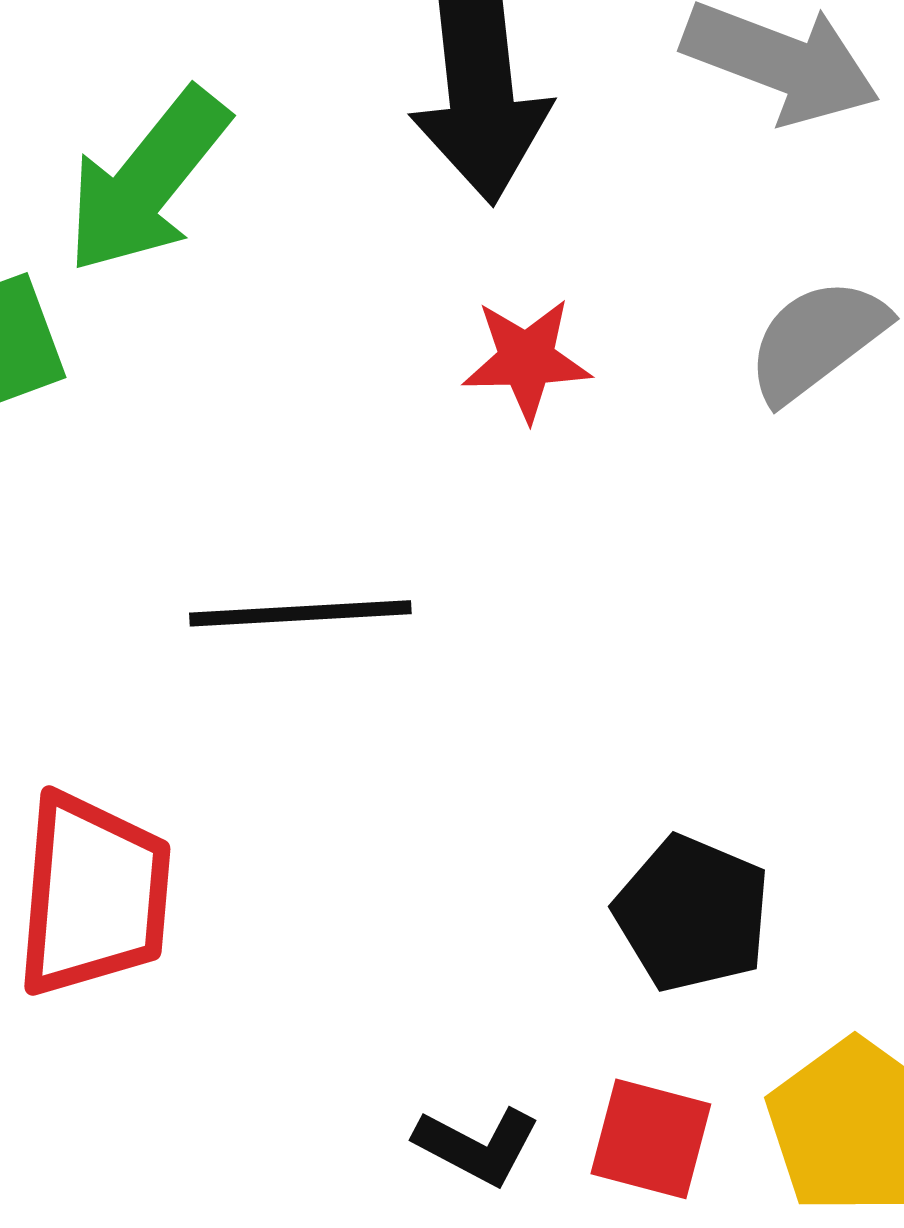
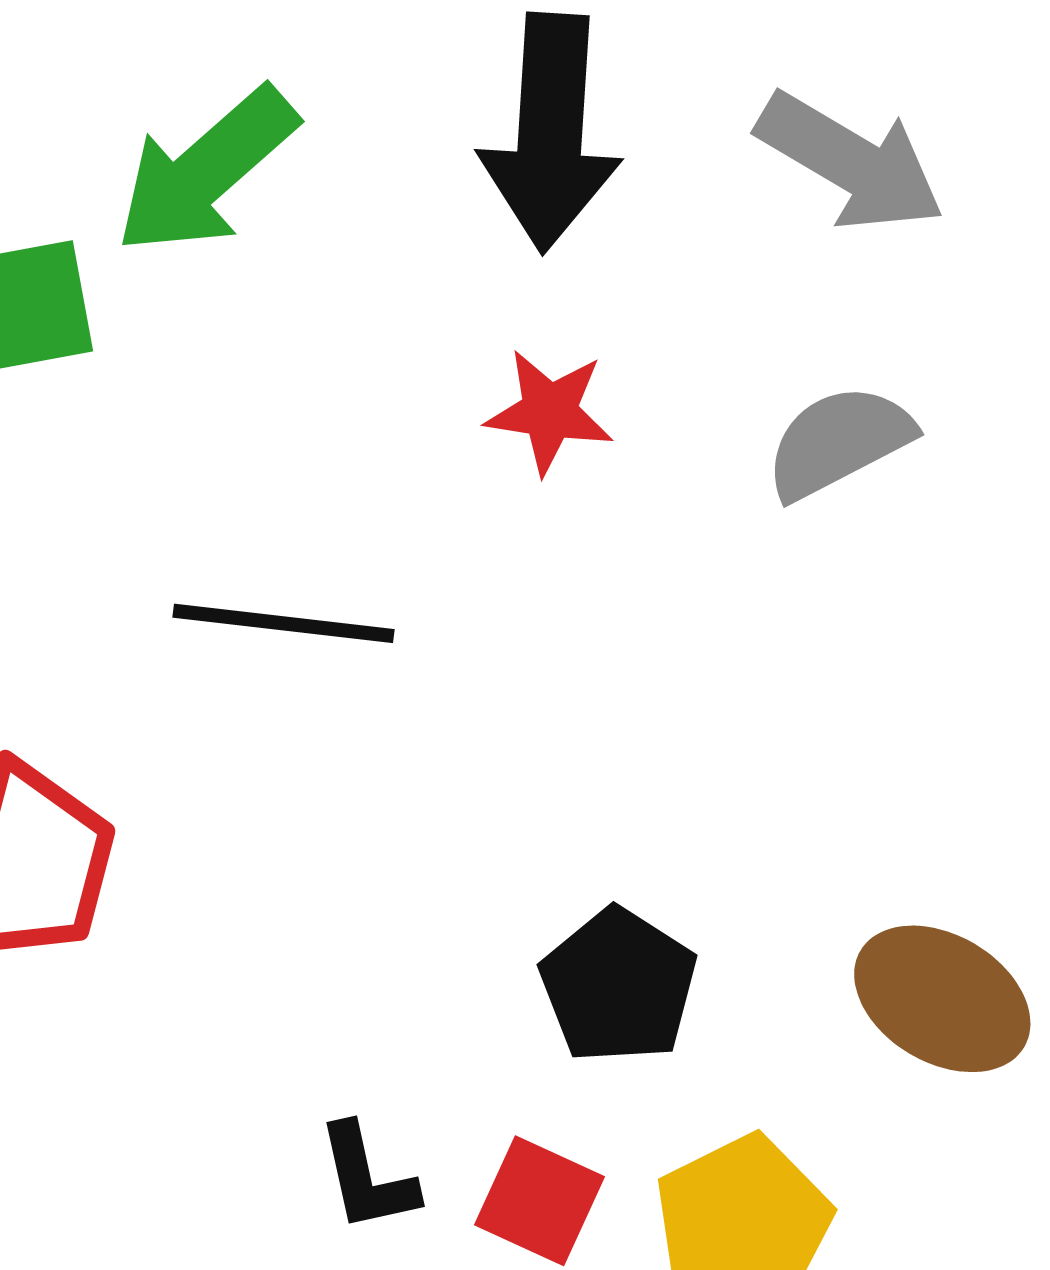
black L-shape: (477, 1146) -> (367, 1178), turned 40

